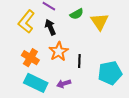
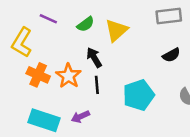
yellow triangle: (99, 22) -> (116, 30), turned 30
black arrow: (50, 27) -> (94, 58), moved
orange cross: (30, 58) -> (38, 75), moved

